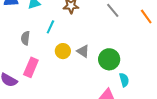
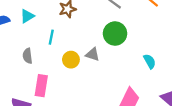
green circle: (109, 59) -> (115, 34), moved
cyan semicircle: (124, 80) -> (150, 61), moved

